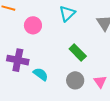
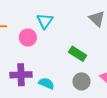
cyan triangle: (67, 13) -> (45, 21), moved

